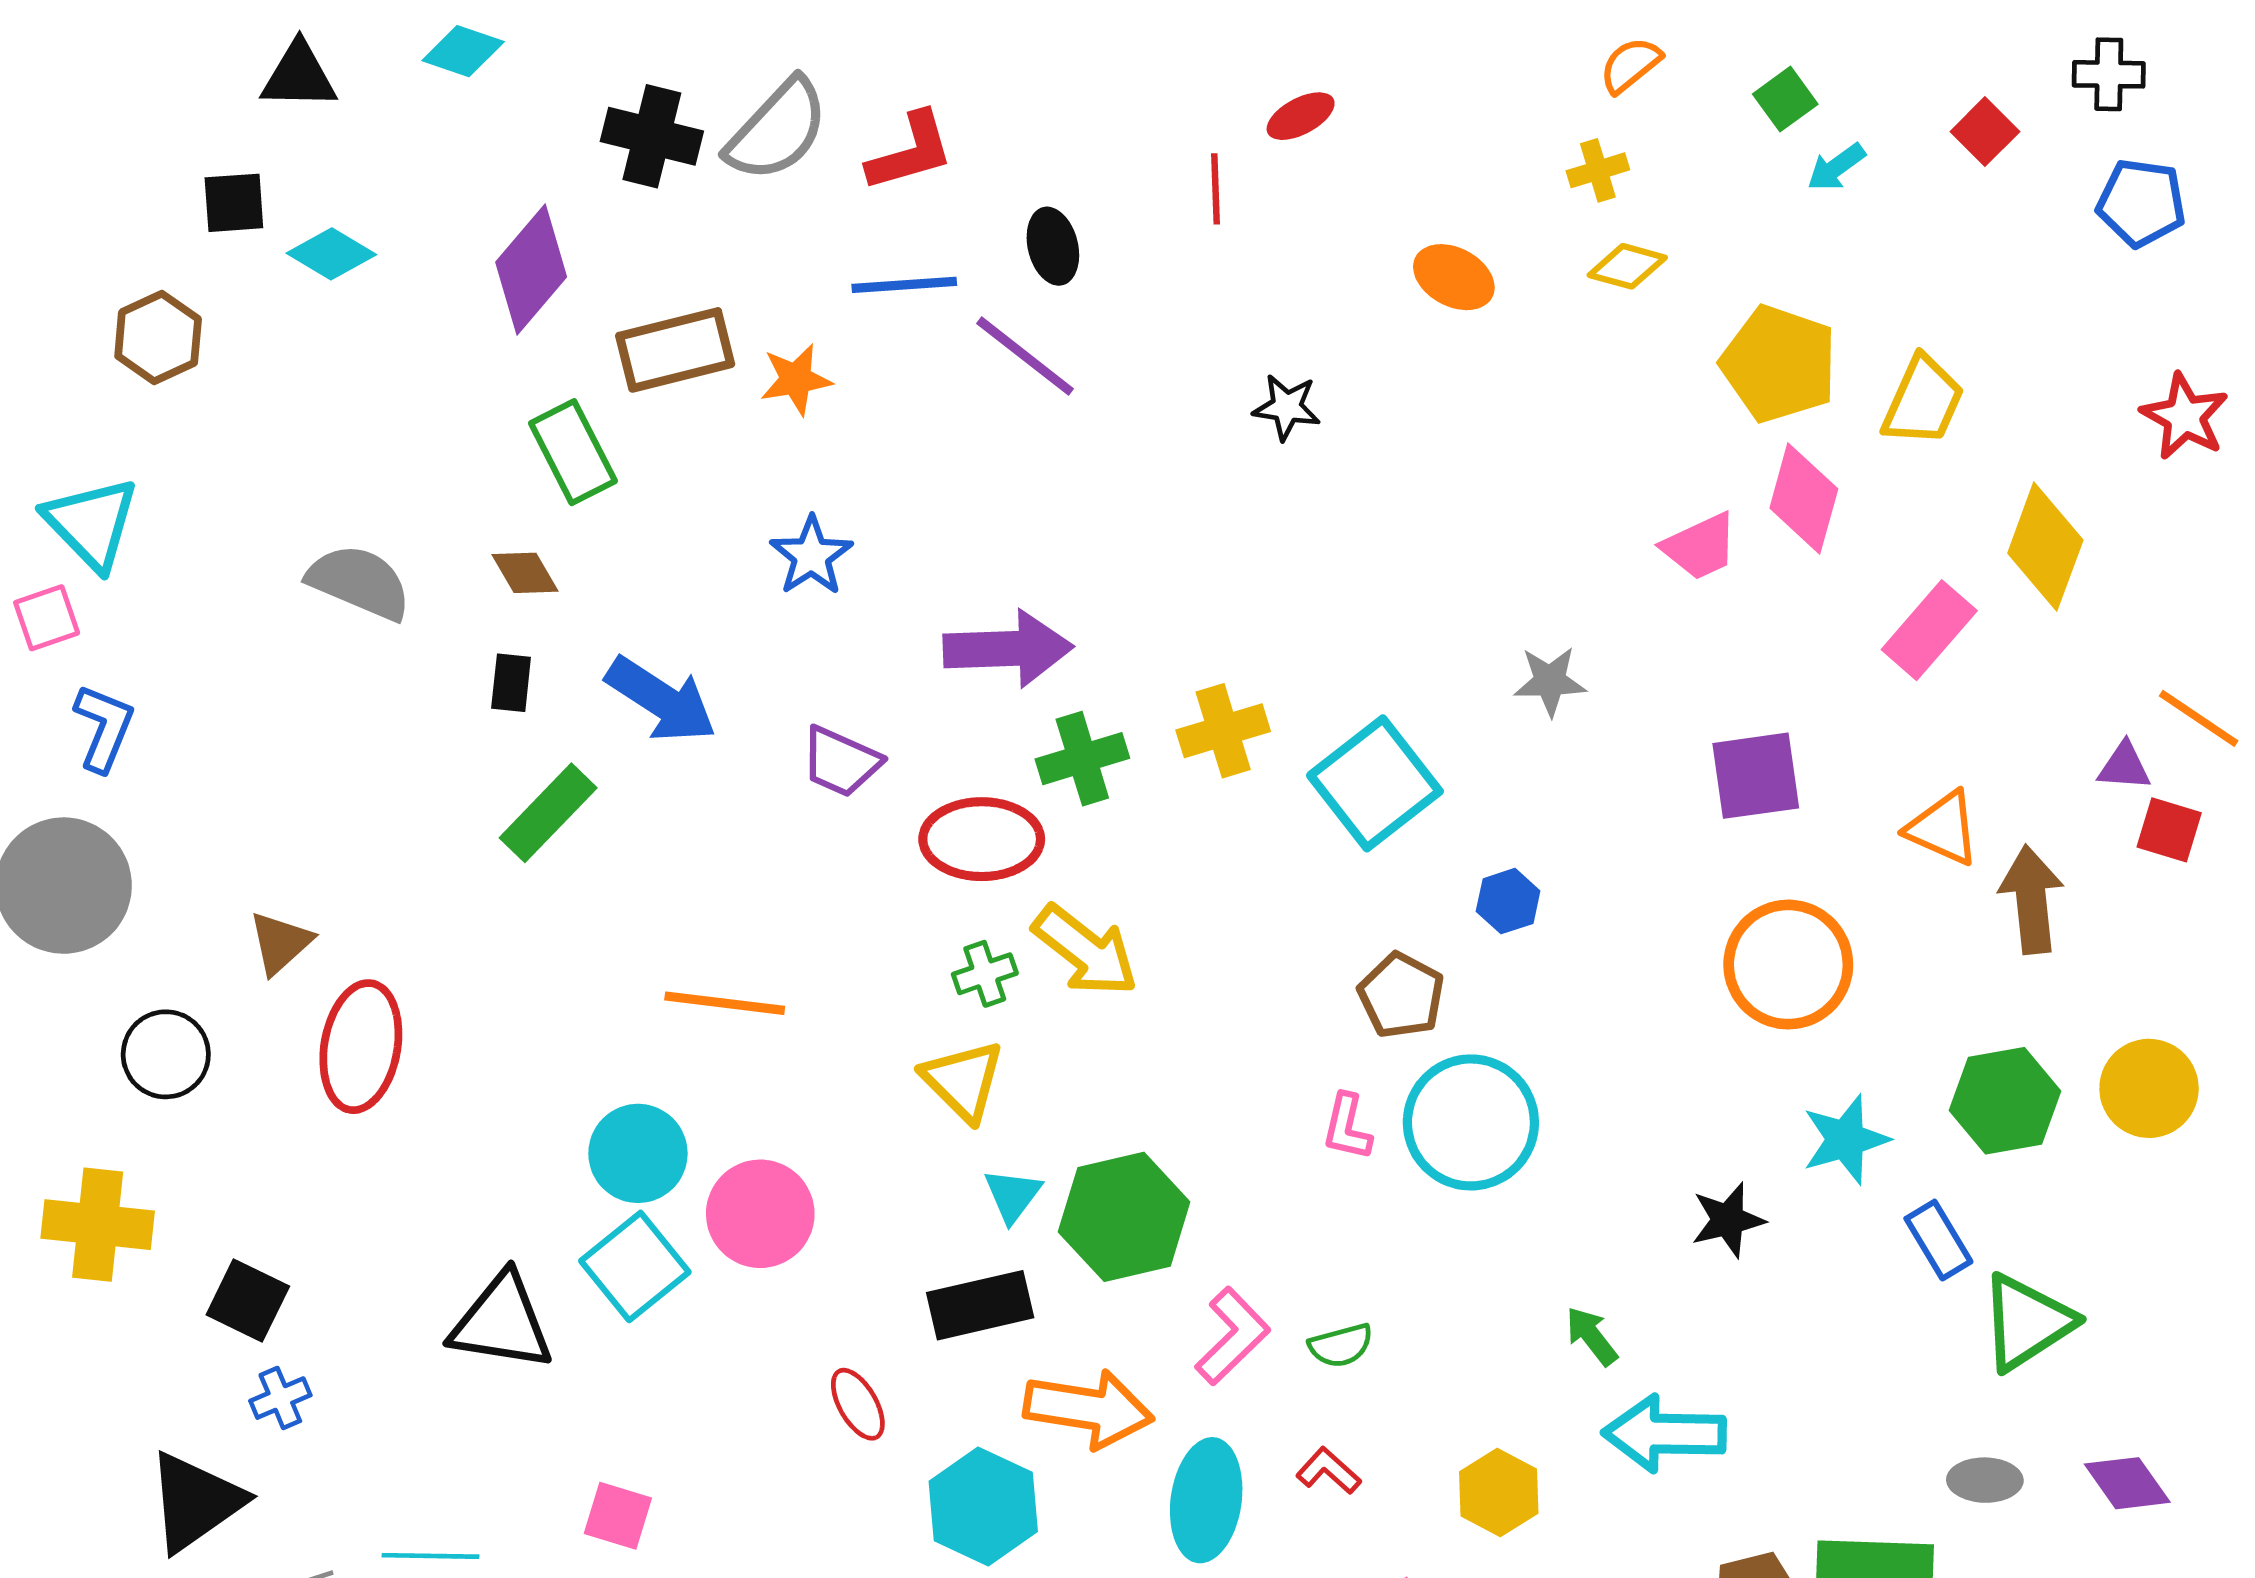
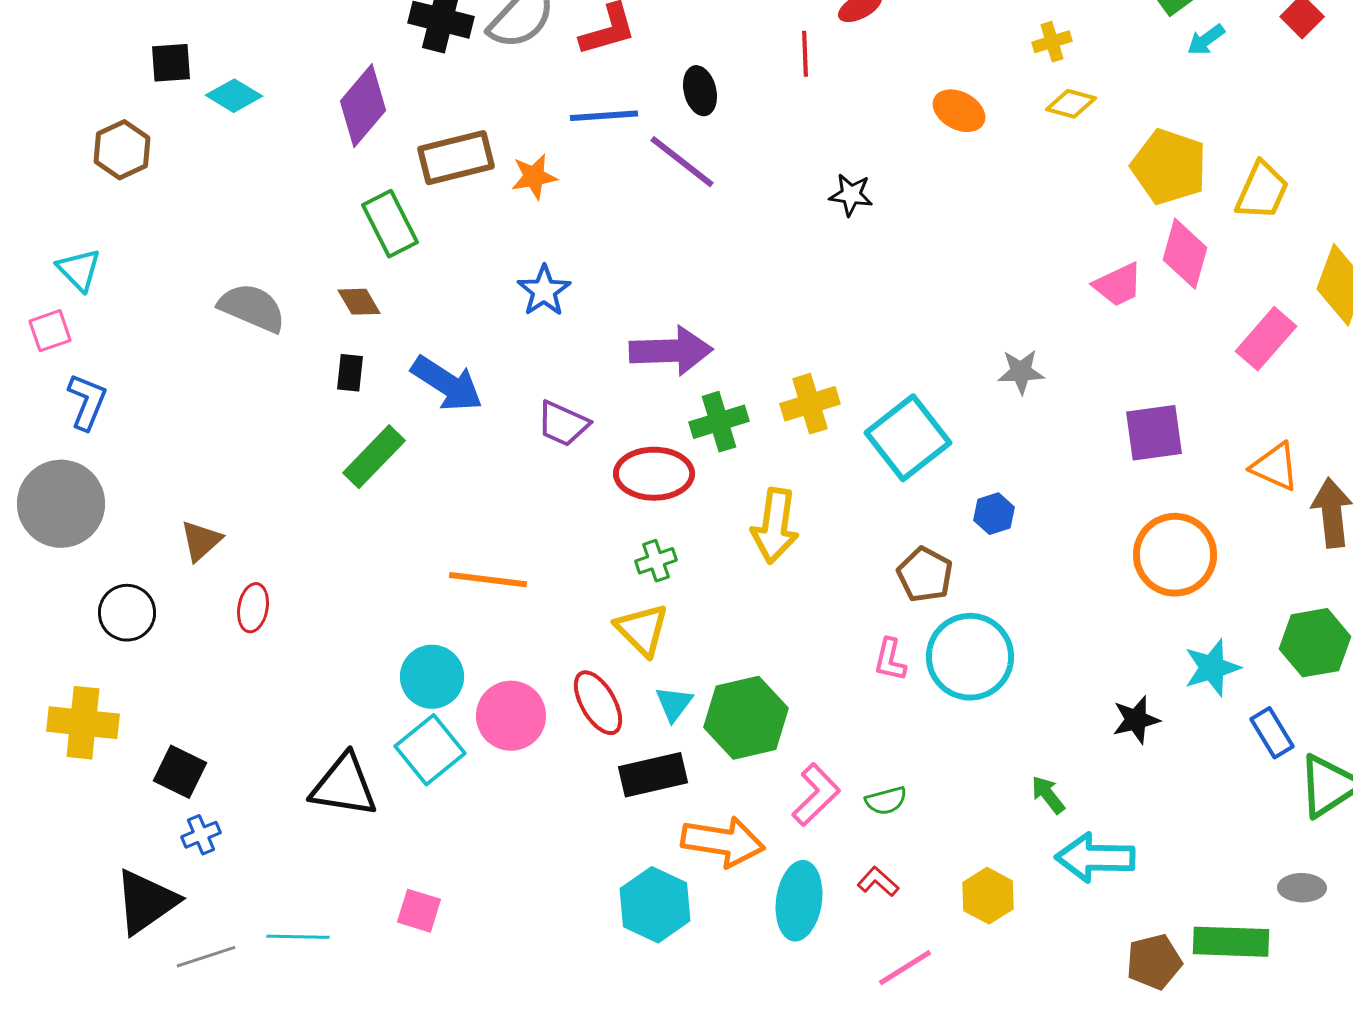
cyan triangle: (91, 523) -> (79, 270), size x0.7
yellow arrow: (1085, 951) -> (775, 526), moved, turned 60
red ellipse: (361, 1047) -> (253, 608), size x0.6
red ellipse: (858, 1404) -> (598, 703), moved, size x1.4

